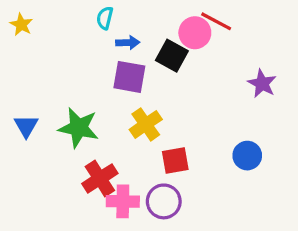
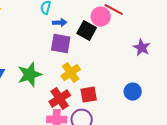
green star: (79, 128) -> (30, 75), turned -30
red cross: (100, 178) -> (60, 99), moved

